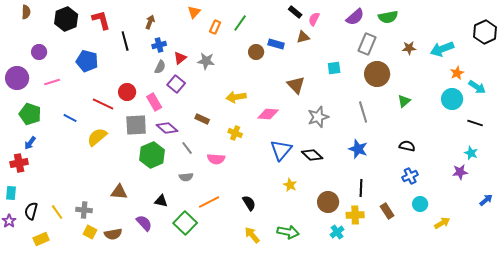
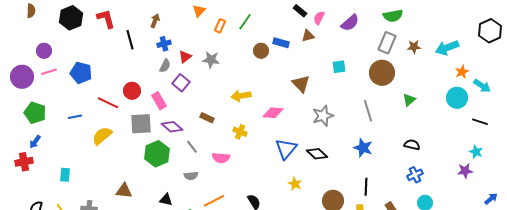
purple semicircle: (355, 17) -> (350, 23), moved
gray rectangle: (367, 44) -> (387, 43), moved
blue pentagon: (87, 61) -> (81, 73), moved
pink line: (52, 82) -> (49, 72), moved
blue line: (70, 118) -> (75, 117), turned -40
cyan rectangle: (11, 193) -> (65, 175), moved

